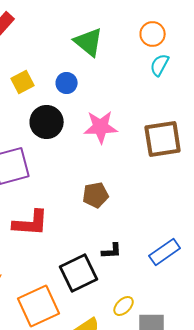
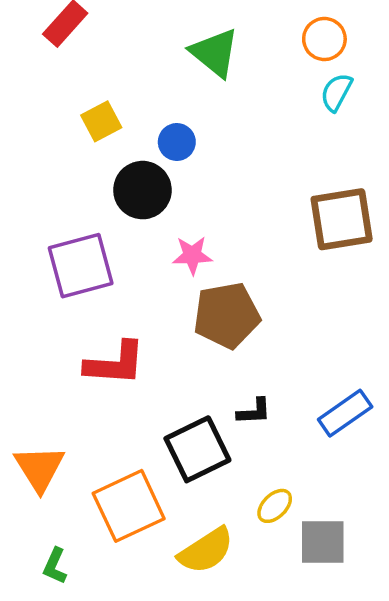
blue circle: (67, 83) -> (177, 142), moved
pink star: (101, 127) -> (192, 255), moved, size x0.7
brown pentagon: (96, 195) -> (227, 315), size x1.5

